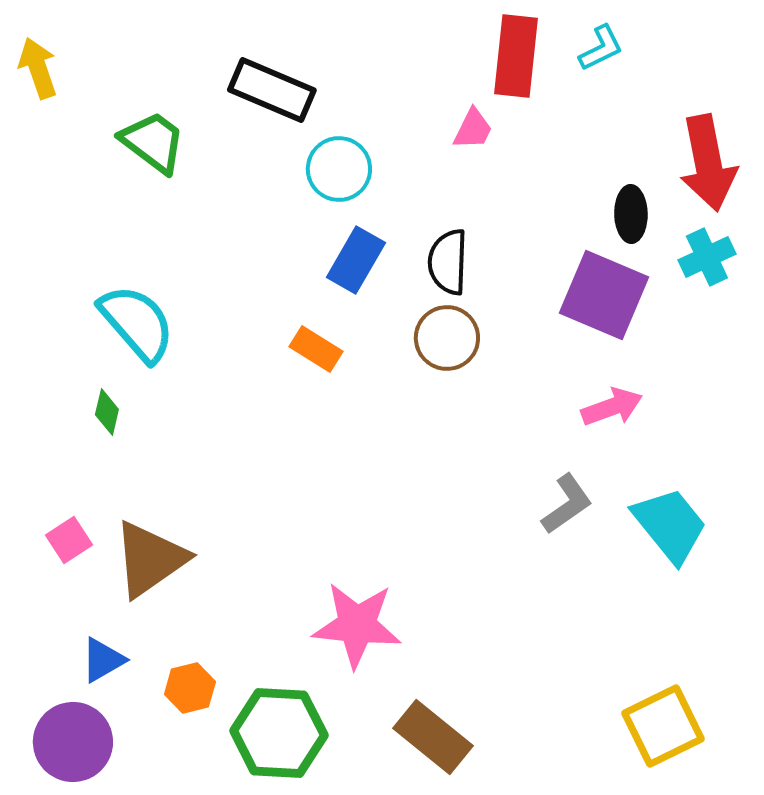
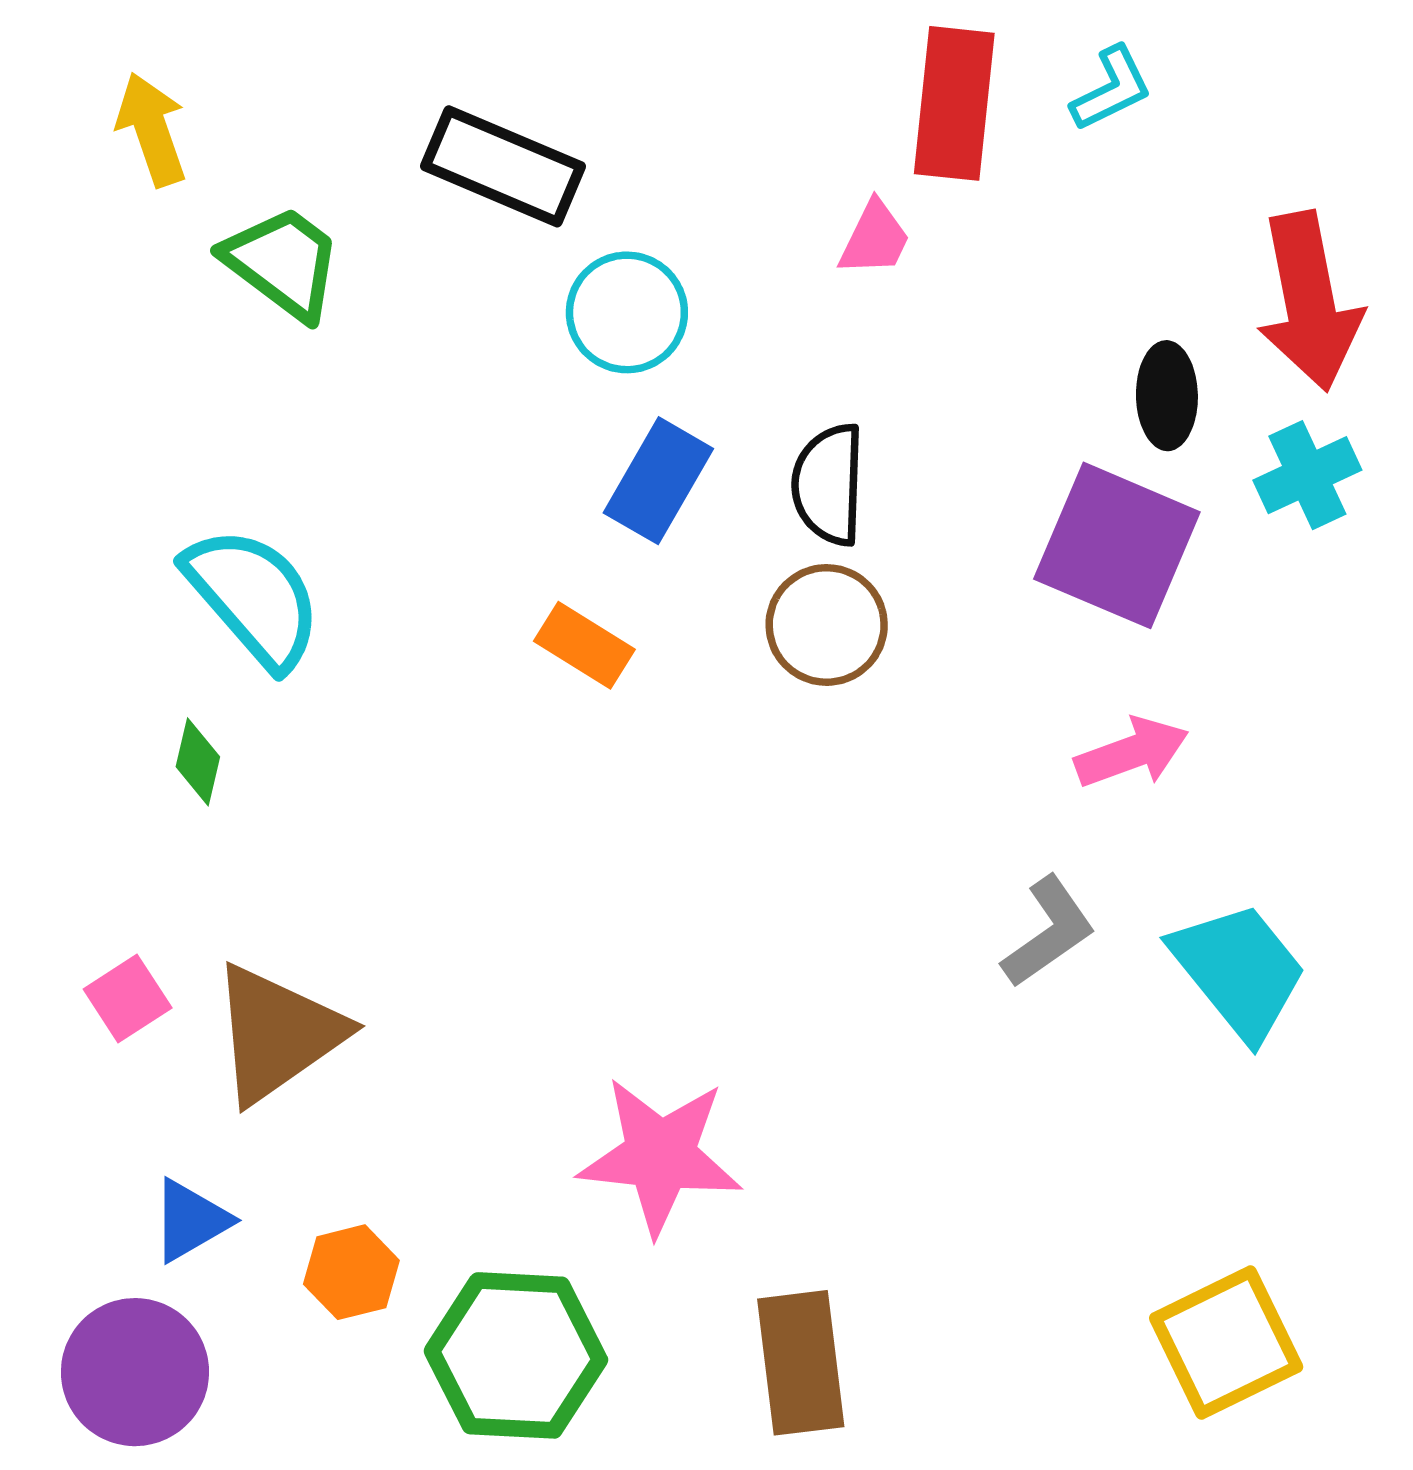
yellow arrow: (38, 68) -> (152, 129), moved
brown rectangle: (433, 737) -> (801, 1363), turned 44

